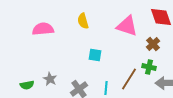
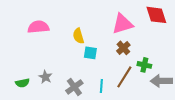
yellow semicircle: (83, 21) -> (78, 36), moved
pink triangle: (127, 26) -> (122, 24), turned -35
brown cross: (153, 44) -> (123, 48), moved

